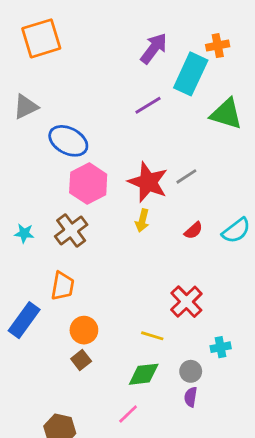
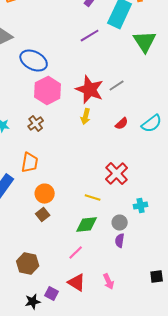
green triangle: (226, 114) -> (145, 42), turned 40
brown cross: (71, 230) -> (36, 124), size x0.7

